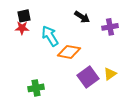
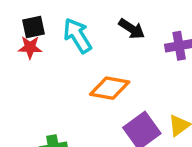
cyan arrow: (50, 36) -> (77, 36), moved

